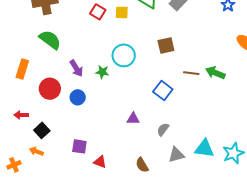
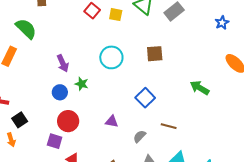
green semicircle: (50, 40) -> (26, 29), moved
green star: (102, 72) -> (82, 84), moved
brown line: (191, 73) -> (169, 126), moved
red circle: (50, 89) -> (68, 121), moved
orange arrow: (36, 151) -> (11, 140), turned -136

